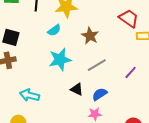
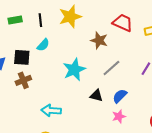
red trapezoid: (129, 18) -> (123, 23), moved
cyan semicircle: (54, 30) -> (43, 45), moved

